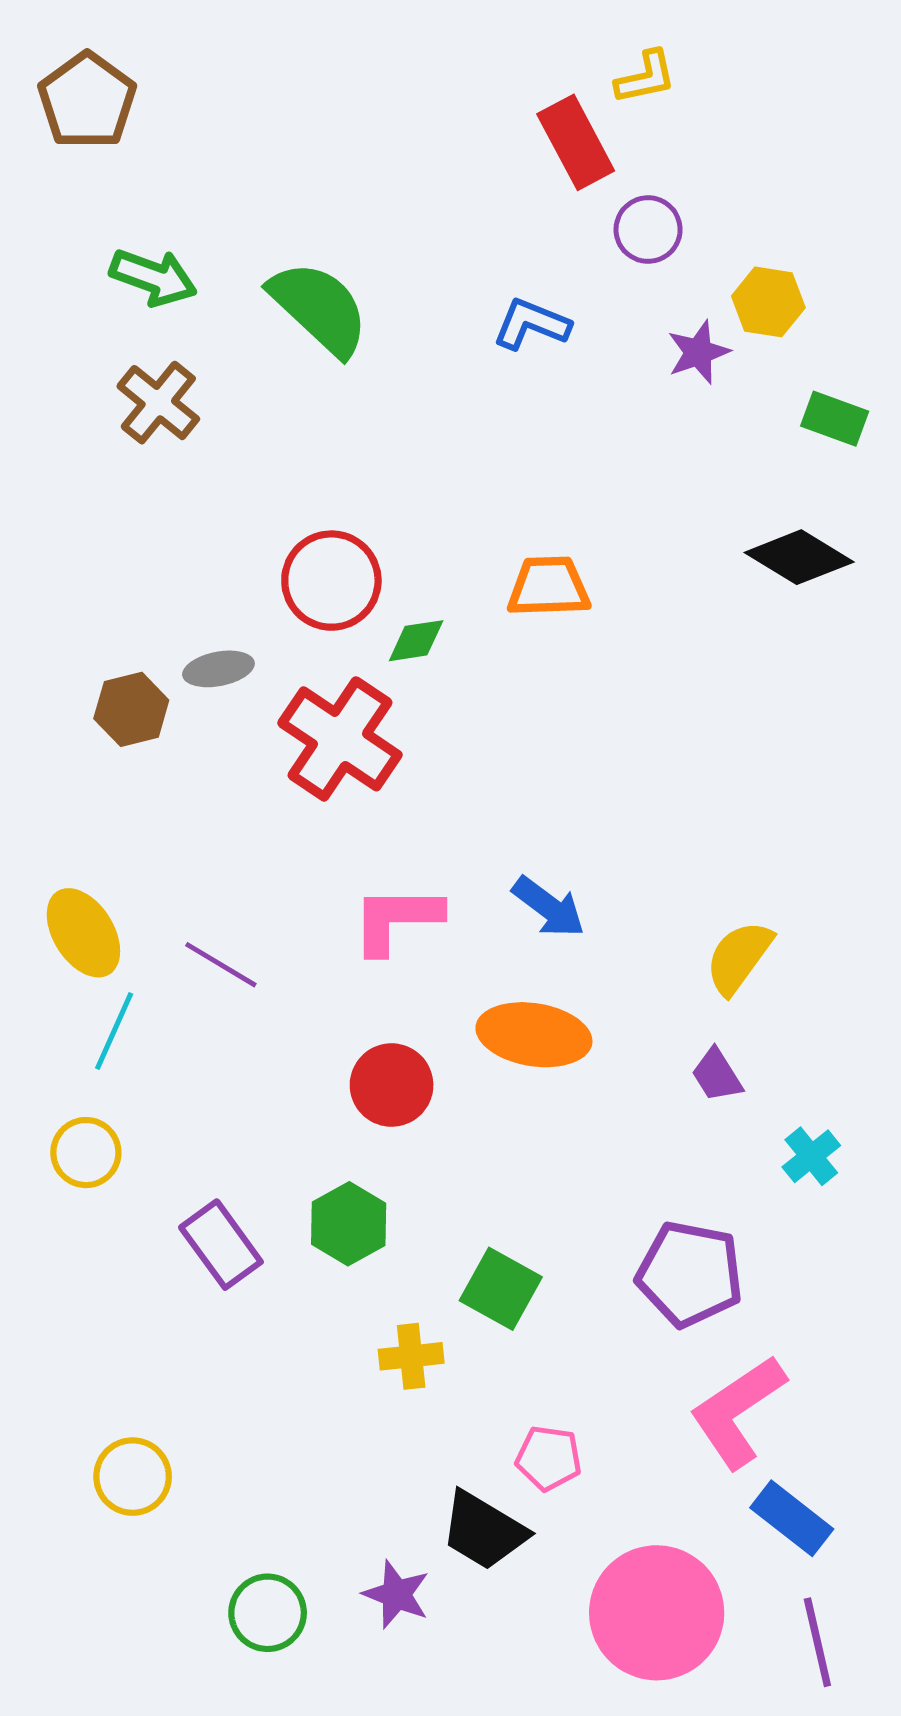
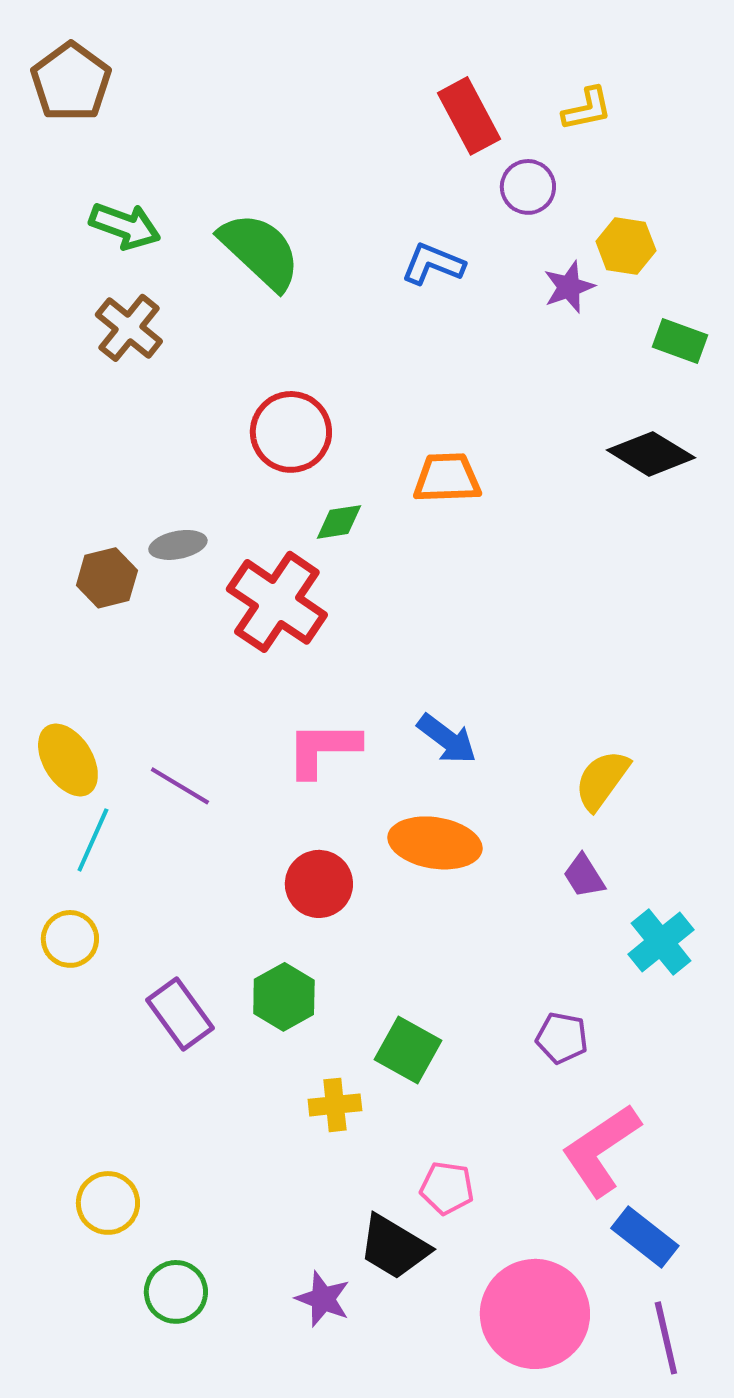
yellow L-shape: (646, 77) -> (587, 109), moved
red circle: (331, 581) -> (291, 432), moved
cyan cross: (811, 1156) -> (661, 942), size x1.4
purple pentagon: (690, 1274) -> (562, 1038), size x0.6
green circle: (268, 1613) -> (176, 1292), moved

